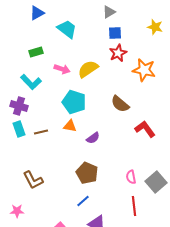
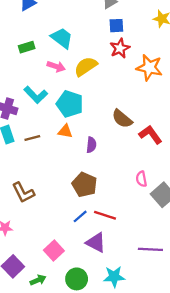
cyan trapezoid: (67, 29) -> (62, 38), moved
cyan L-shape: (31, 82) -> (36, 95), moved
brown semicircle: (120, 104) -> (122, 119), moved
purple semicircle: (93, 138) -> (91, 145), turned -48
pink semicircle: (131, 177) -> (141, 179), moved
red line: (134, 206) -> (105, 215), moved, turned -66

